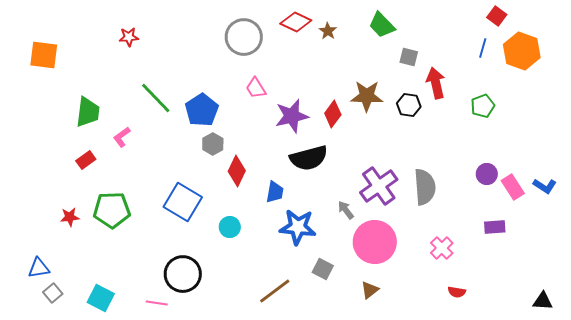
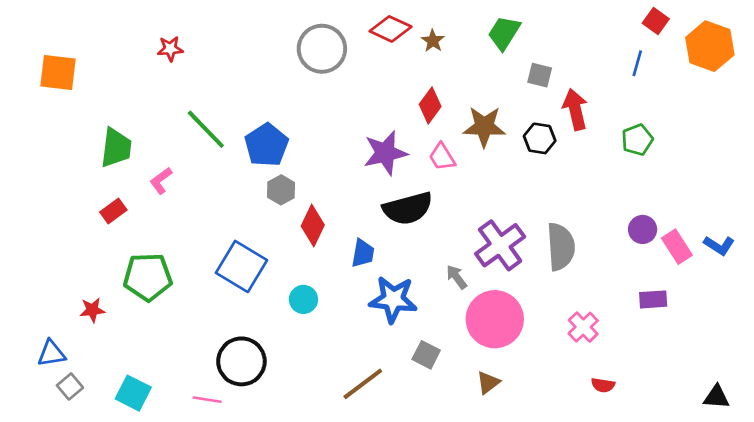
green trapezoid: (382, 25) -> (504, 33), turned 76
orange hexagon: (522, 51) -> (710, 46), moved
pink trapezoid: (256, 88) -> (442, 157), moved
red diamond: (333, 114) -> (430, 105), moved
red star: (70, 217) -> (92, 310), moved

